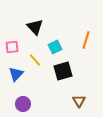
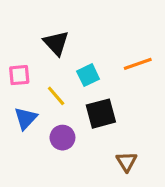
orange line: (86, 40) -> (138, 64), turned 54
purple circle: (23, 104) -> (62, 138), moved

